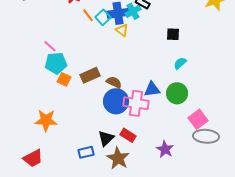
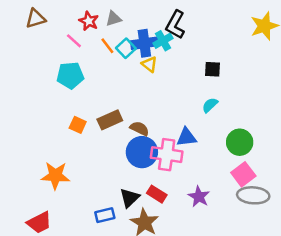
pink line: (50, 46) -> (74, 41), moved
cyan pentagon: (56, 63) -> (70, 75), moved
cyan semicircle: (180, 63) -> (210, 105), moved
green circle: (177, 93) -> (240, 142), moved
purple star: (165, 149) -> (199, 197), moved

